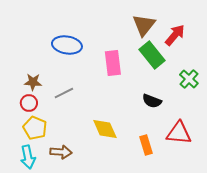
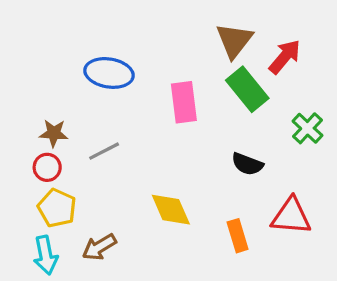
brown arrow: (61, 152) -> (99, 247), turned 145

